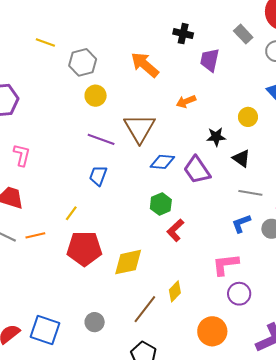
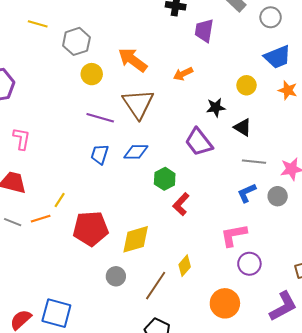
orange arrow: (145, 65) -> (133, 60), moved
blue diamond: (162, 162) -> (136, 152), moved
yellow line: (71, 213) -> (60, 200), moved
gray circle: (95, 322) -> (116, 276), moved

